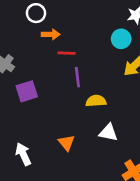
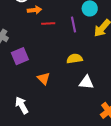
purple line: (77, 77) -> (73, 25), moved
orange triangle: (66, 143) -> (44, 78), moved

